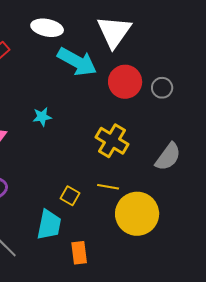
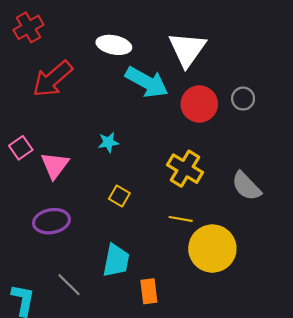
gray circle: (162, 88) -> (243, 99), moved
gray semicircle: (168, 157) -> (246, 186), turned 100
yellow square: (70, 196) -> (119, 196), moved

